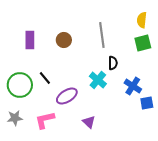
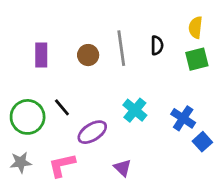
gray line: (102, 35) -> (121, 48), moved
black semicircle: (113, 63) -> (157, 45), moved
blue square: (147, 103) -> (202, 142), turned -32

